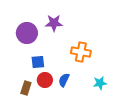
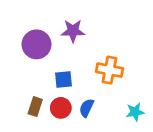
blue square: (38, 62) -> (64, 80), moved
brown rectangle: (26, 88) -> (35, 107), moved

